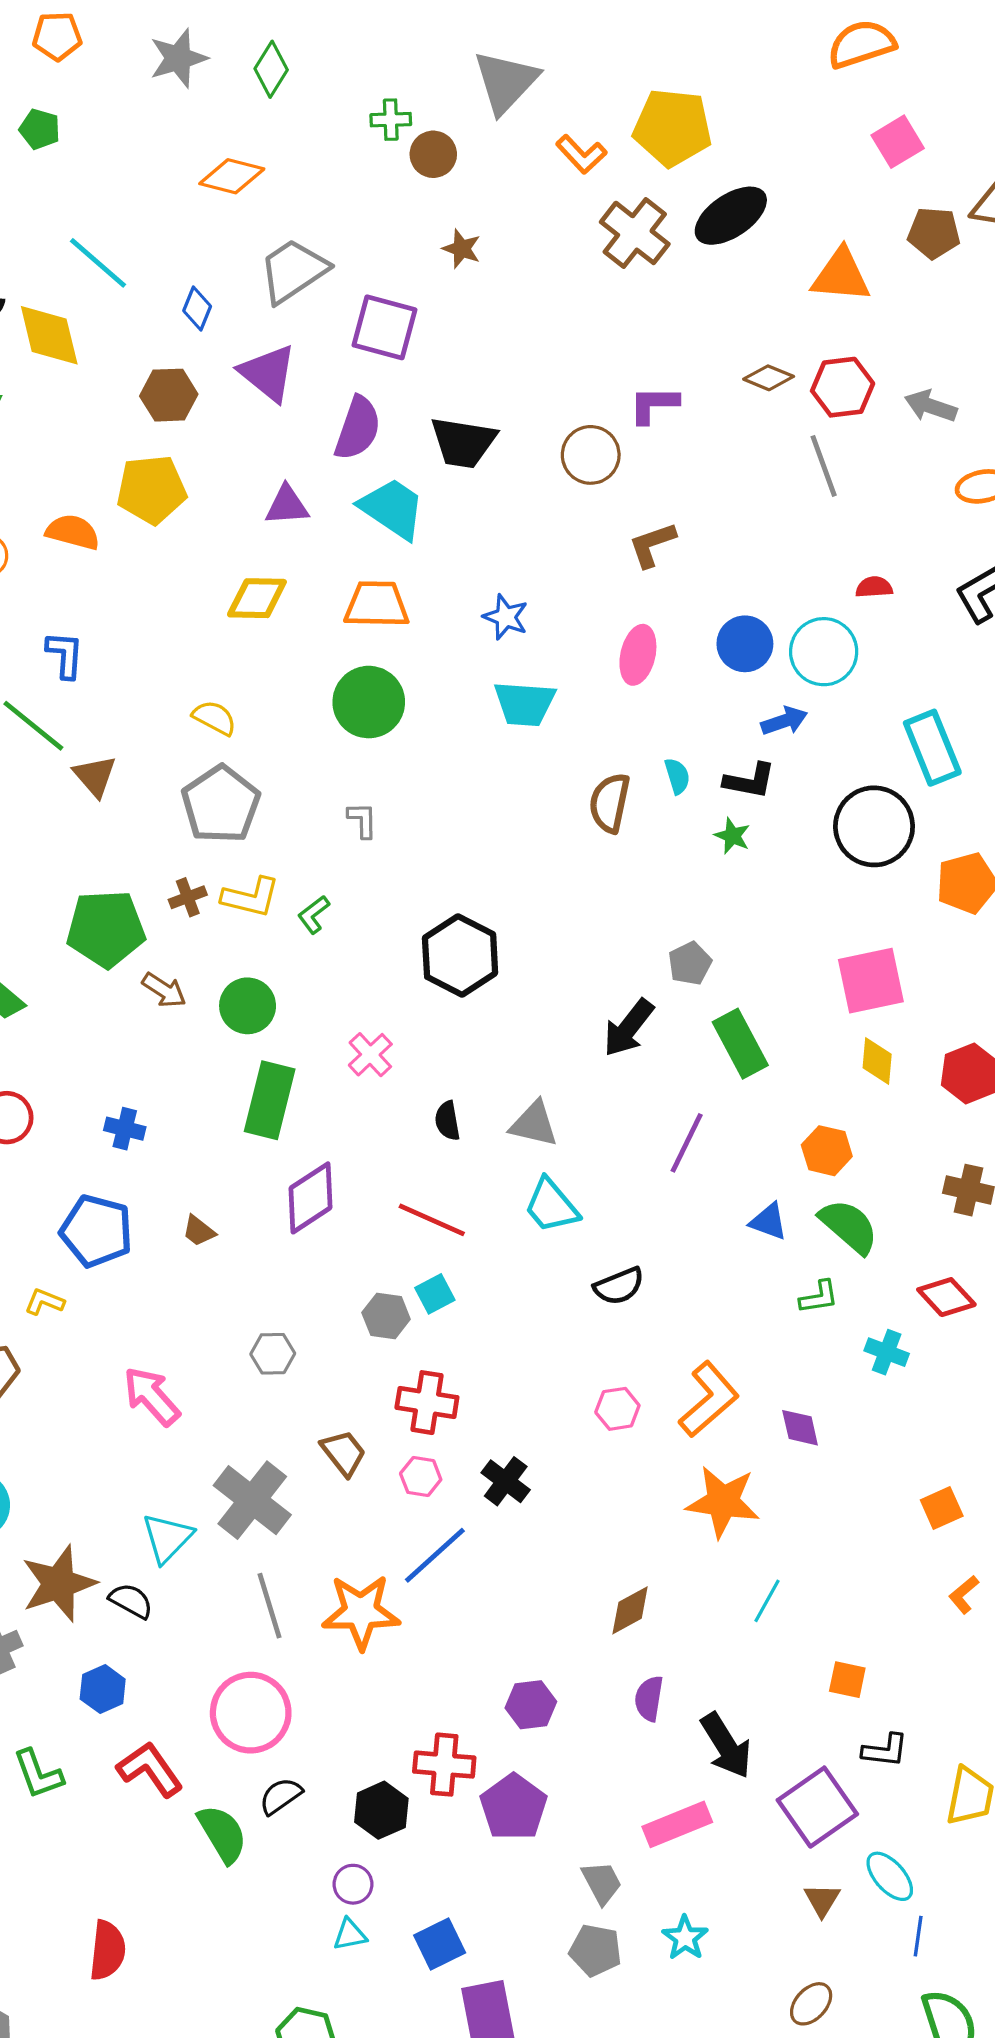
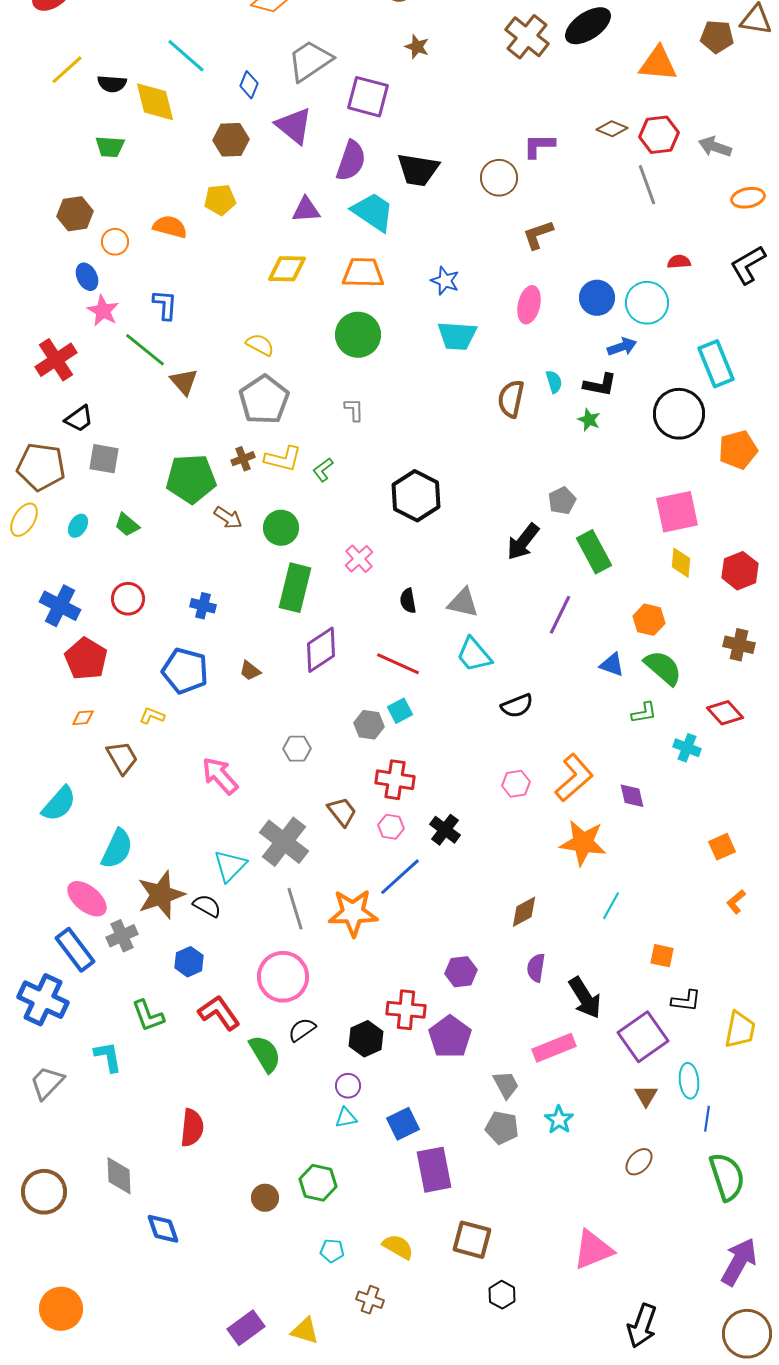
yellow pentagon: (152, 490) -> (220, 200), size x0.7
cyan ellipse: (890, 1876) -> (689, 1081), turned 36

